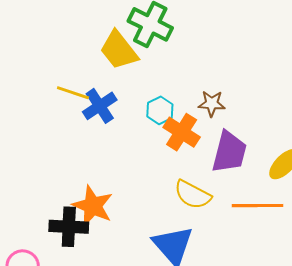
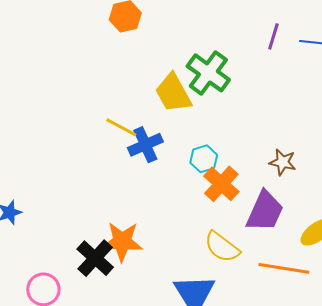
brown star: (212, 104) -> (283, 162), moved
orange star: (93, 206) -> (122, 242), turned -30
black cross: (69, 227) -> (95, 258), turned 30

